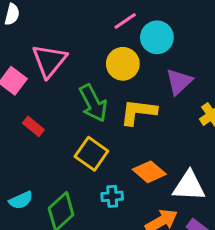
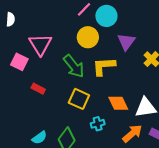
orange diamond: (149, 172) -> (118, 103), turned 35

